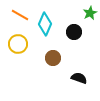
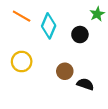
yellow circle: (18, 44) -> (22, 62), moved
brown circle: (53, 58) -> (65, 71), moved

